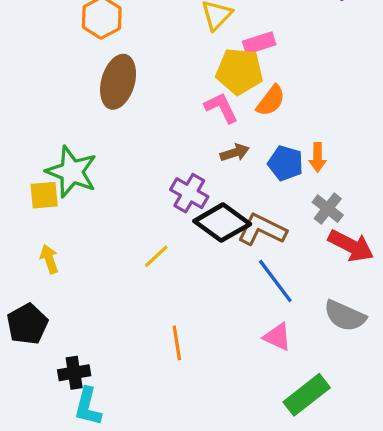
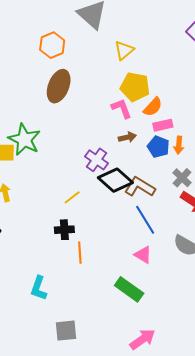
pink rectangle: (259, 43) -> (163, 125), moved
black cross: (74, 373) -> (64, 230), moved
green rectangle: (307, 395) -> (129, 289), moved, turned 68
cyan L-shape: (88, 407) -> (39, 288), moved

